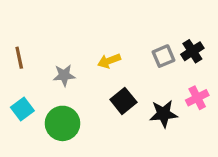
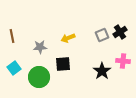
pink cross: (197, 98) -> (123, 61), turned 32
black square: (123, 101) -> (63, 64), moved, turned 35
black star: (164, 114) -> (102, 71), turned -30

